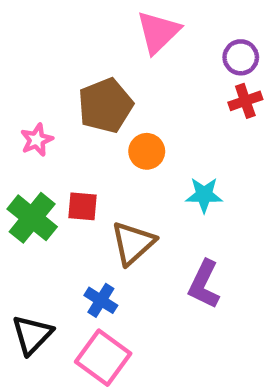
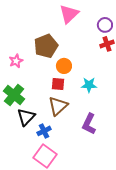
red square: (83, 206) -> (58, 84), moved
blue cross: (101, 300) -> (44, 131), turned 32
black triangle: (32, 335) -> (26, 117), moved

